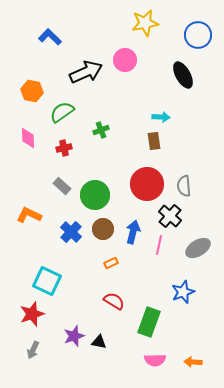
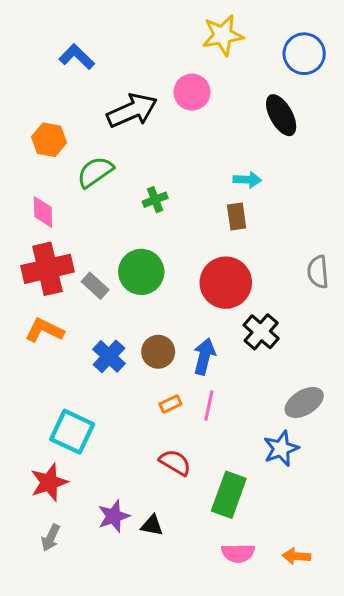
red cross: (64, 148) -> (48, 269), moved, size x2.0
gray semicircle: (184, 186) -> (318, 272), moved
green circle: (95, 195) -> (141, 272), moved
pink line: (159, 245) -> (209, 406), moved
gray ellipse: (198, 248) -> (304, 402), moved

